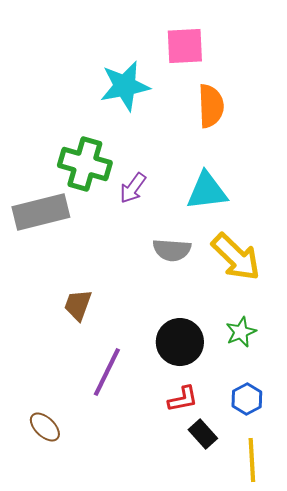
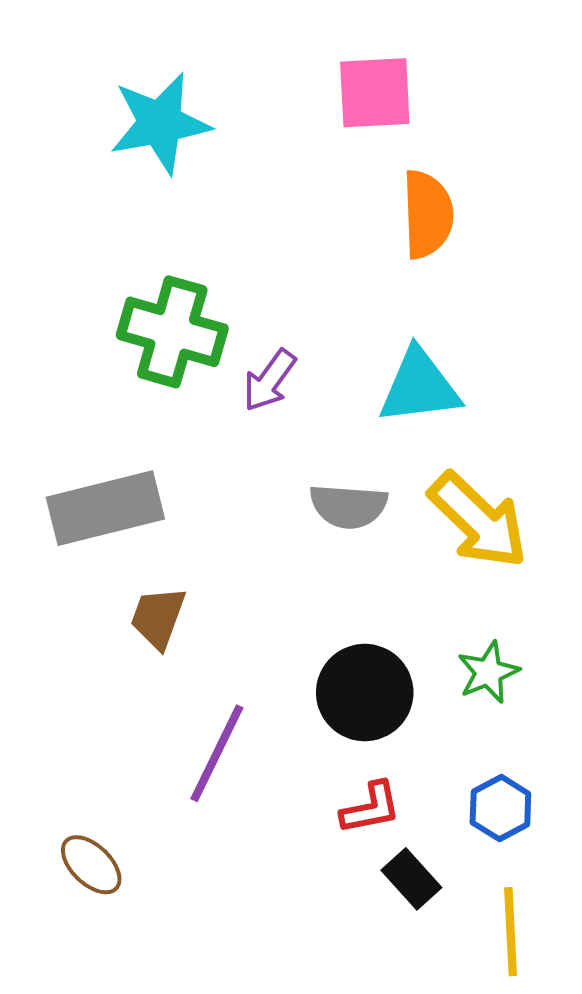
cyan star: (125, 86) -> (160, 123), moved
gray rectangle: (41, 212) -> (105, 508), moved

